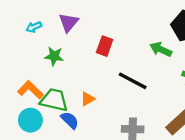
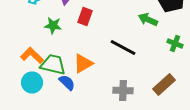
red rectangle: (105, 46) -> (85, 16), moved
orange triangle: (88, 99) -> (83, 64), size x1.5

